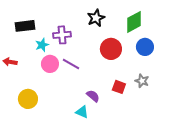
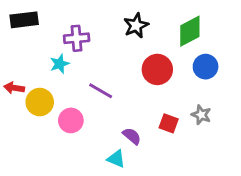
black rectangle: (25, 26) -> (24, 20), moved
purple cross: (62, 35) -> (77, 38), moved
pink circle: (50, 64) -> (71, 120), moved
yellow circle: (28, 99) -> (40, 102), moved

